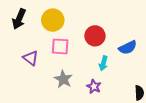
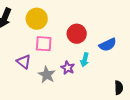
purple triangle: (31, 58) -> (24, 62), moved
purple star: (94, 87) -> (68, 68), moved

